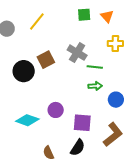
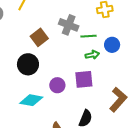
black circle: (24, 71) -> (28, 64), moved
blue circle: (116, 100) -> (112, 45), moved
purple square: (82, 123) -> (84, 79), moved

